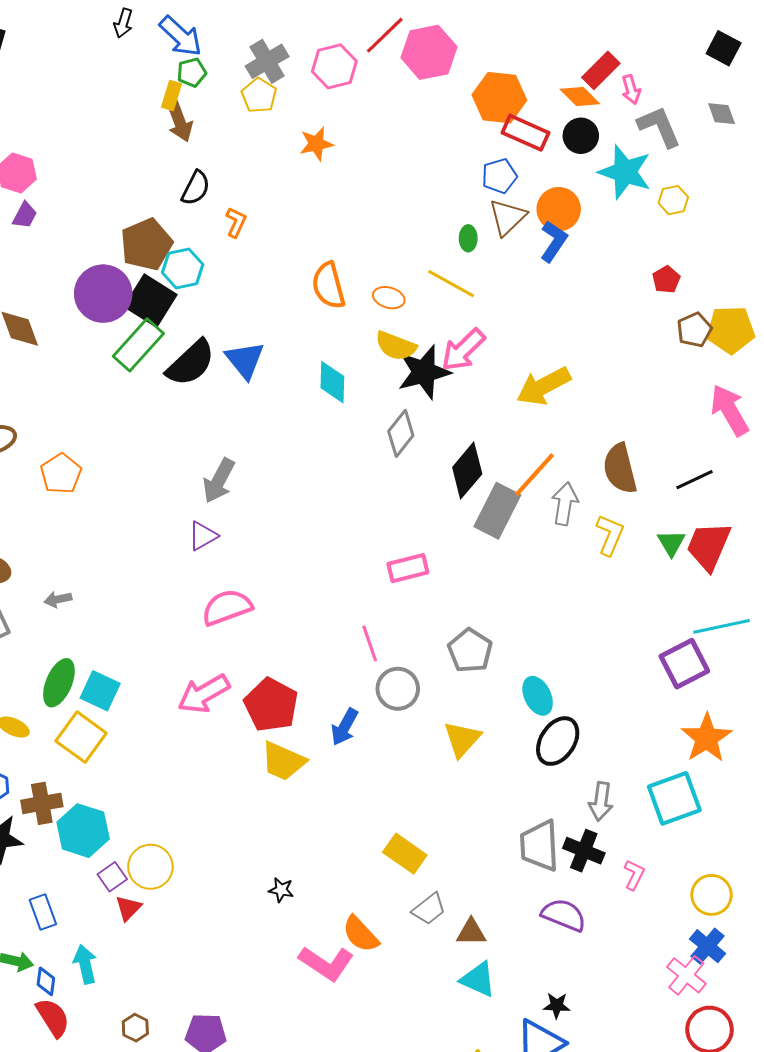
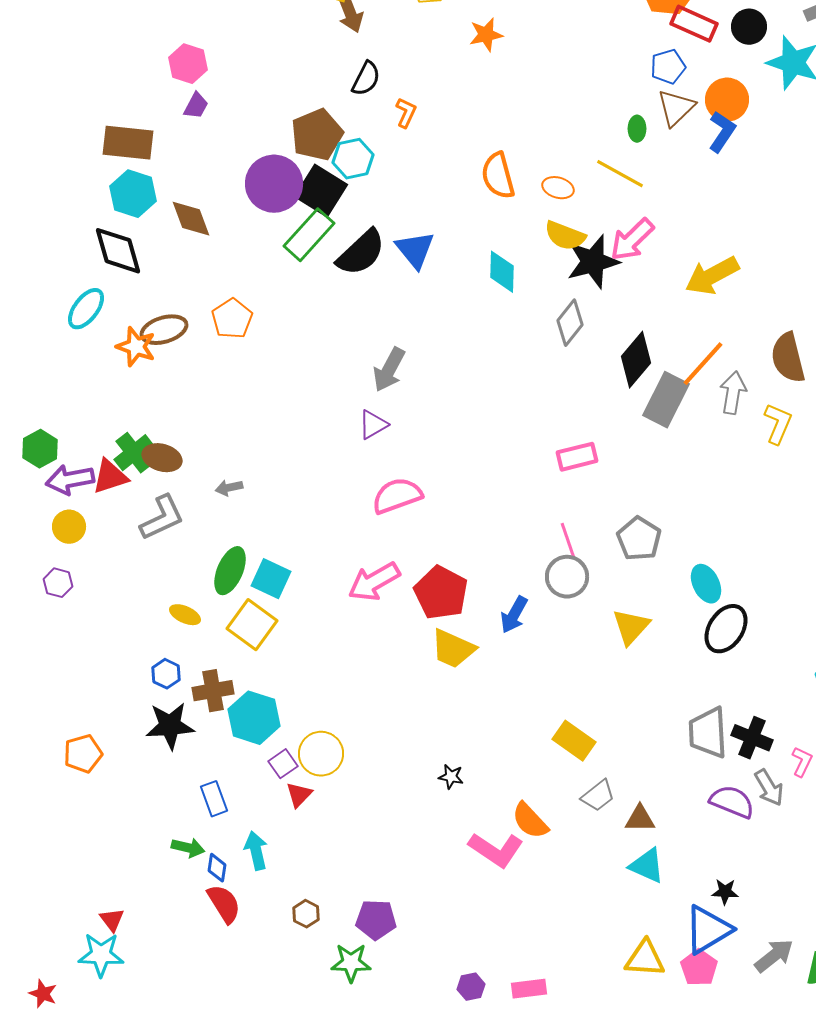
orange pentagon: (61, 474) -> (232, 319), moved
pink line: (370, 644) -> (568, 541), moved
gray arrow: (601, 801) -> (769, 788), moved, turned -39

